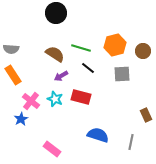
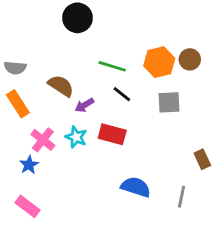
brown circle: (143, 51) -> (190, 59), moved
brown semicircle: (55, 54) -> (61, 86), moved
pink rectangle: (52, 149) -> (28, 206), moved

